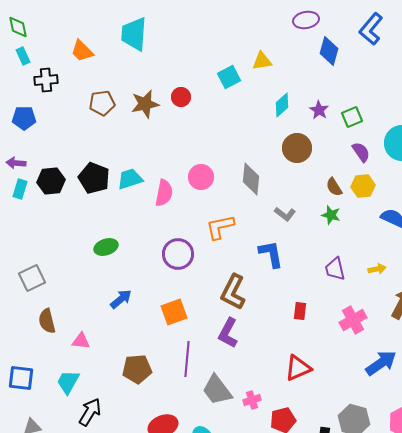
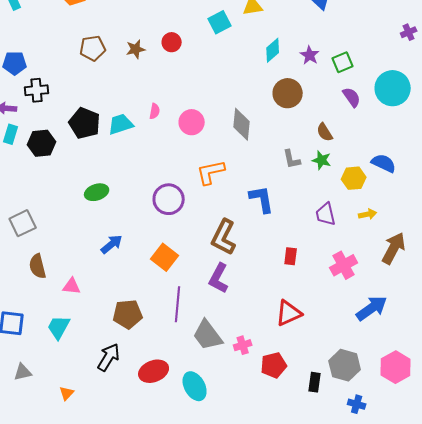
black cross: (46, 80) -> (37, 90), moved
brown star: (145, 104) -> (136, 49), size x0.7
black hexagon: (51, 181) -> (42, 143), moved
yellow hexagon: (363, 186) -> (354, 178), moved
pink semicircle: (164, 193) -> (155, 111), moved, size x0.6
gray L-shape: (285, 214) -> (292, 159), moved, turned 40
orange square: (174, 312) -> (165, 257), turned -32
black arrow: (90, 412) -> (109, 357), moved

